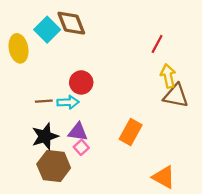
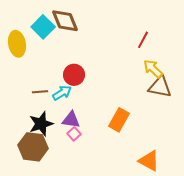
yellow arrow: (168, 76) -> (153, 69), turned -35
cyan arrow: (68, 102) -> (62, 93), turned -30
brown hexagon: (54, 166) -> (33, 147), moved

